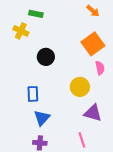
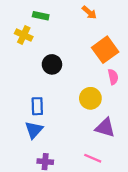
orange arrow: (93, 11) -> (89, 12), moved
blue triangle: (42, 118) -> (34, 130), moved
pink line: (82, 140) -> (93, 158), turned -49

